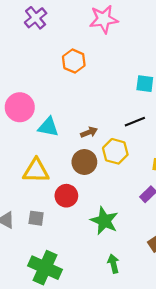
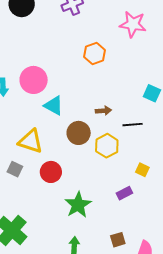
brown arrow: (89, 132) -> (103, 111), moved
brown circle: (84, 162) -> (79, 133), moved
gray square: (36, 218) -> (15, 169), moved

